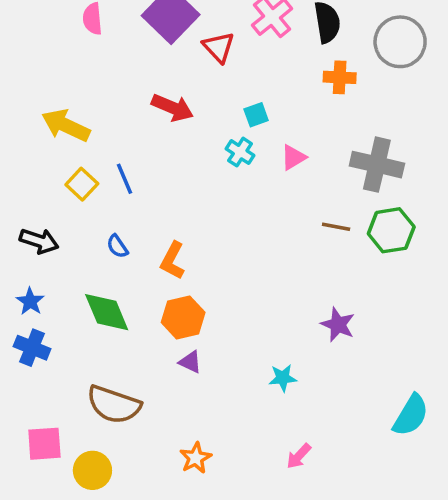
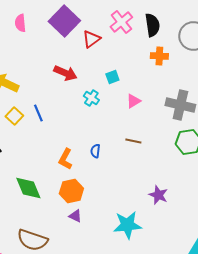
red triangle: (219, 47) -> (91, 39), turned 36
cyan cross: (240, 152) -> (91, 98), moved
brown line: (336, 227) -> (133, 141), moved
blue semicircle: (117, 246) -> (95, 151), moved, turned 40
cyan star: (283, 378) -> (127, 225), size x1.8

